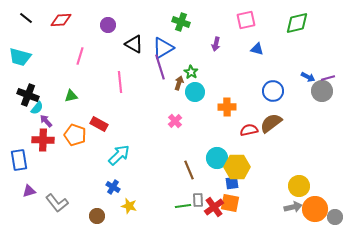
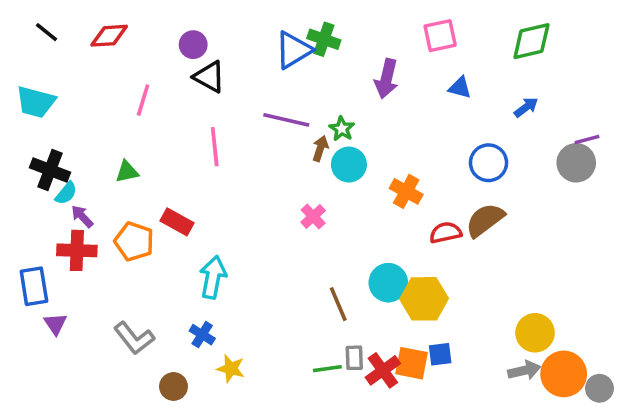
black triangle: (134, 44) -> (209, 77), moved
purple arrow: (216, 44) -> (386, 79), size x1.5
blue triangle: (163, 48) -> (293, 50), moved
purple line: (160, 67) -> (286, 120), turned -60
blue arrow: (308, 77) -> (526, 107), moved, turned -64
orange cross: (227, 107) -> (406, 191), turned 30
cyan arrow: (119, 155) -> (213, 277), turned -35
blue square: (232, 183) -> (440, 354), moved
purple triangle: (29, 191) -> (55, 324), moved, turned -48
gray L-shape: (57, 203) -> (134, 338), moved

